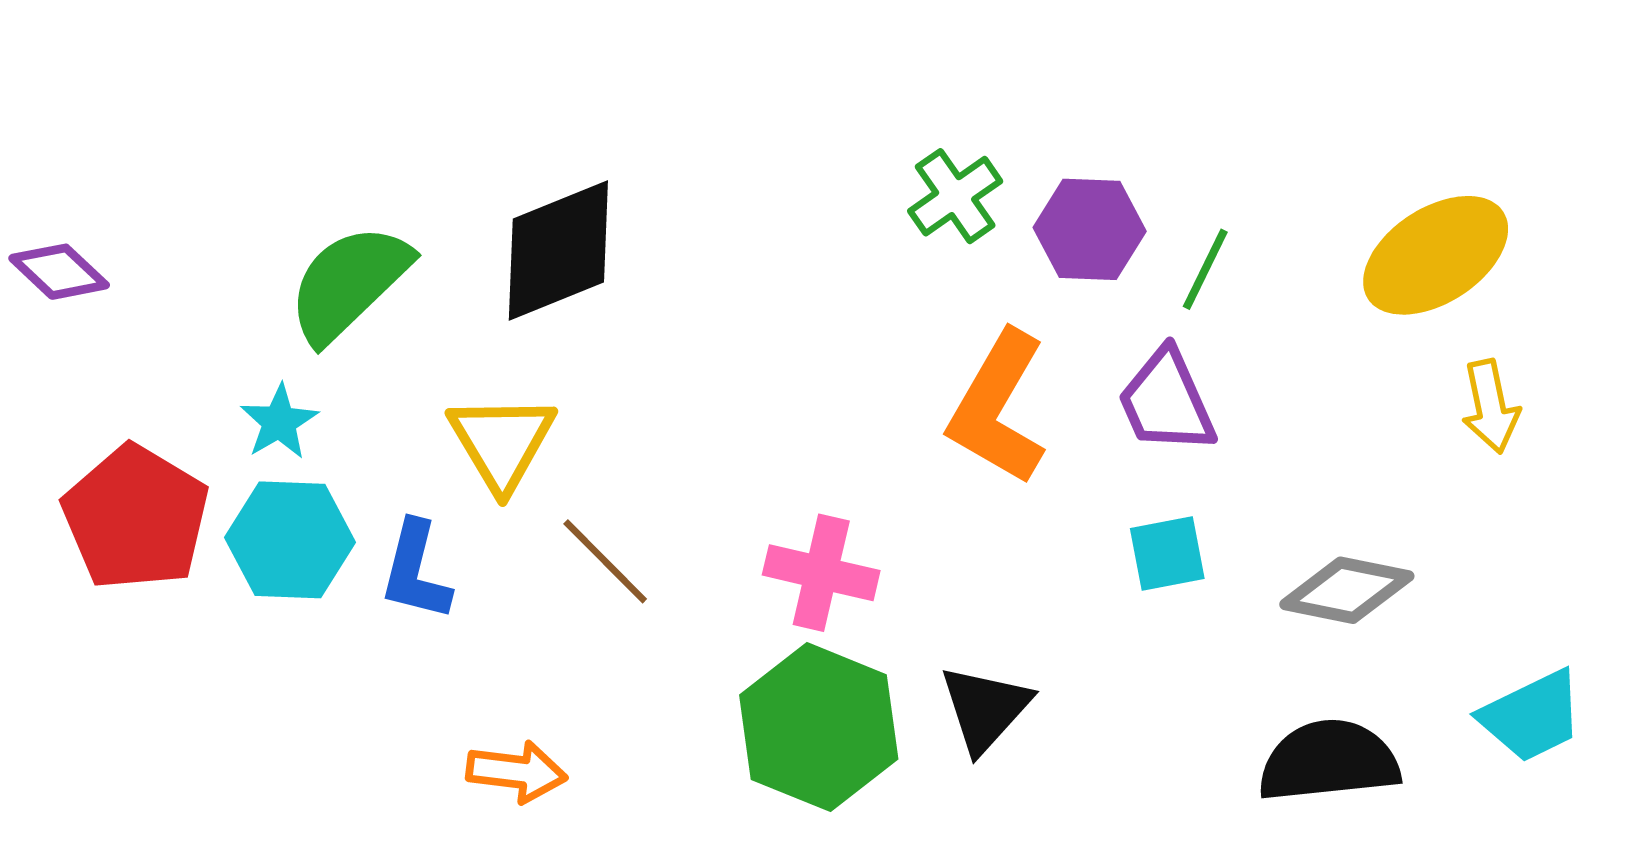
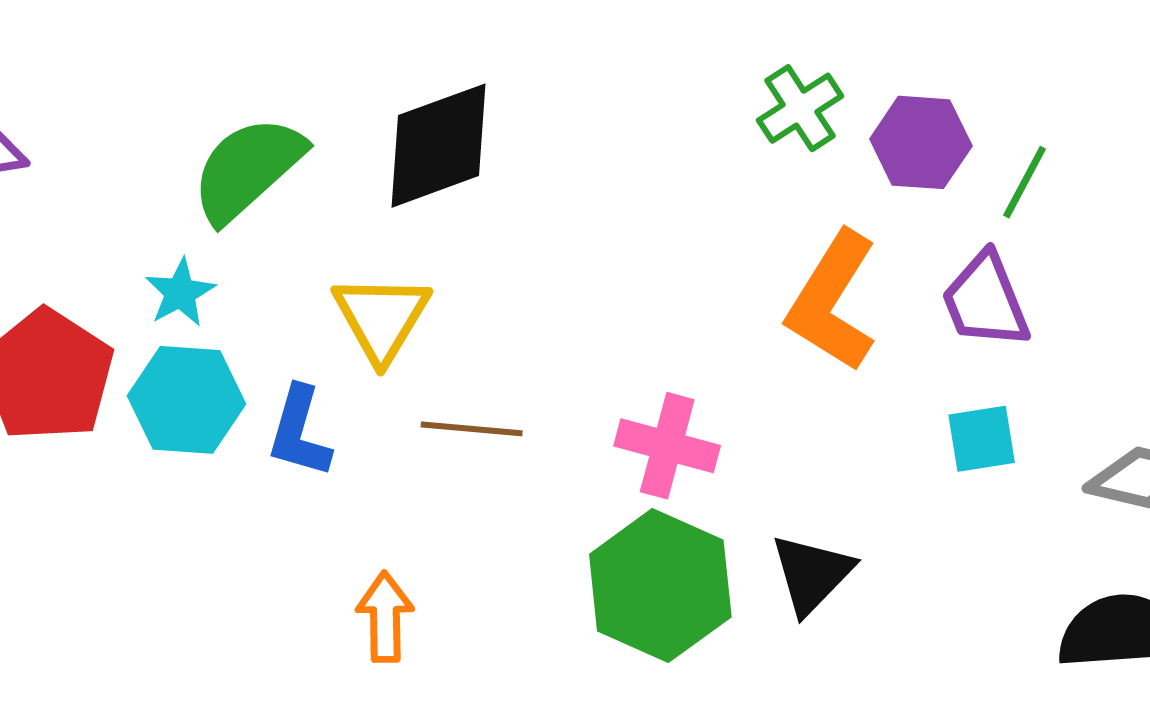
brown line: (605, 561) -> (472, 429), turned -42
orange arrow: (517, 772) -> (385, 617), turned -100

